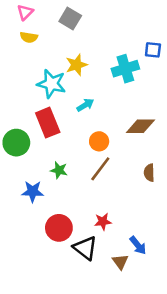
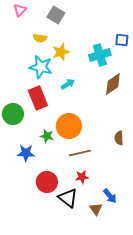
yellow semicircle: (29, 37) -> (40, 38), moved
brown diamond: (140, 126) -> (113, 84), moved, turned -35
orange circle: (99, 141) -> (69, 126), moved, size x1.6
brown line: (100, 169) -> (80, 153), moved, turned 40

